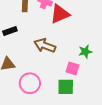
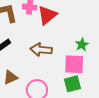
pink square: (73, 68) -> (74, 64), size x1.5

